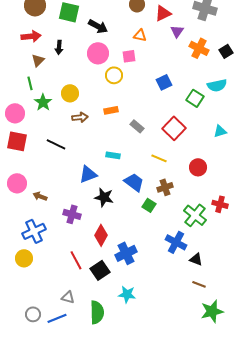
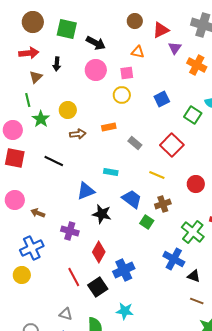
yellow circle: (114, 75) -> (122, 95), moved

